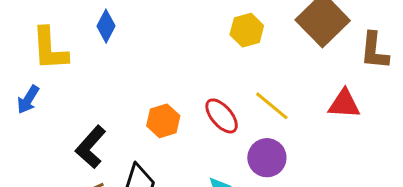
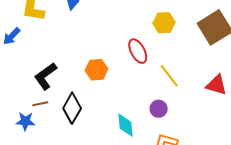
red ellipse: (222, 116) -> (138, 51), moved
purple circle: (267, 158) -> (159, 109), size x0.7

